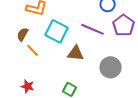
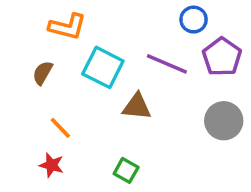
orange line: (33, 50) -> (60, 128), moved
gray circle: (111, 67) -> (224, 121), moved

